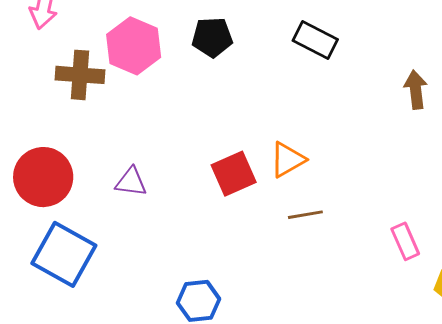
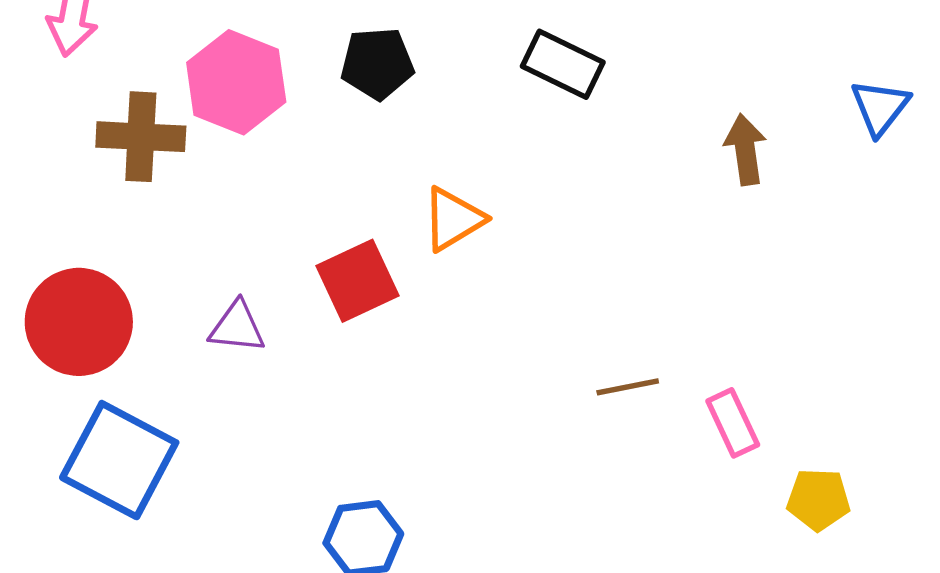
orange triangle: (288, 160) -> (453, 219), moved
red square: (234, 174) -> (357, 281), moved
brown line: (305, 215) -> (628, 387), moved

